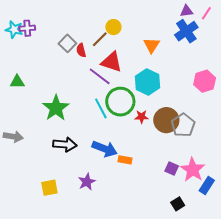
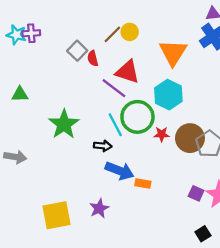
brown line: (100, 39) -> (112, 34), moved
orange triangle: (152, 45) -> (173, 53), size x1.5
black arrow: (65, 145) -> (103, 146), moved, size x0.7
yellow square: (49, 188) -> (57, 215), size x1.5

